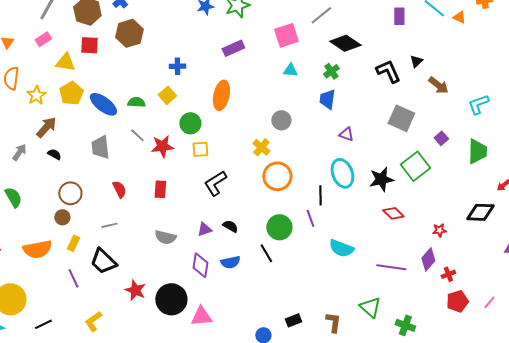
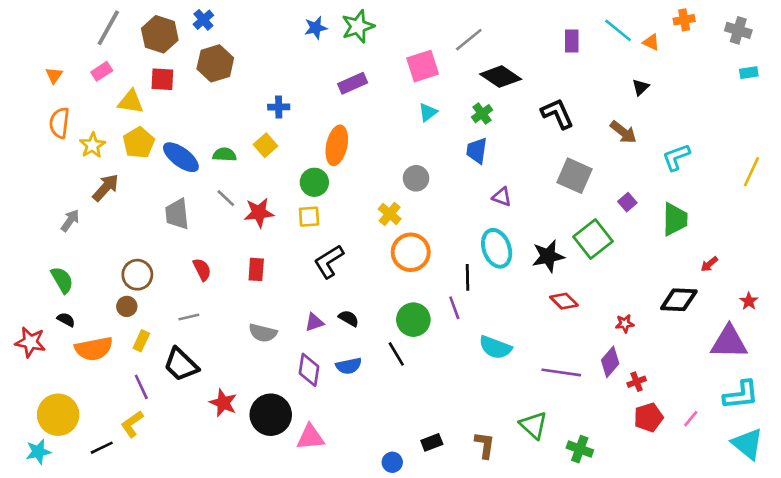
black triangle: (416, 61) -> (641, 87), moved
cyan triangle: (290, 70) -> (428, 112), turned -42
green circle: (190, 123) -> (314, 182), moved
black semicircle: (54, 154) -> (66, 320), moved
yellow L-shape: (93, 321) -> (132, 424), moved

